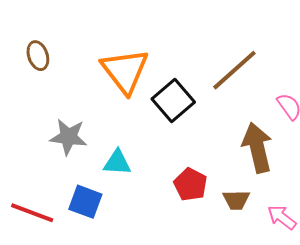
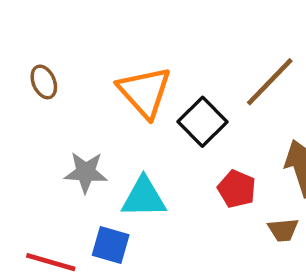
cyan triangle: (117, 163) -> (144, 197), size x1.4
red pentagon: (190, 185) -> (237, 189), moved

